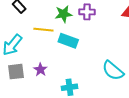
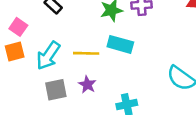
yellow line: (43, 30) -> (86, 53), moved

